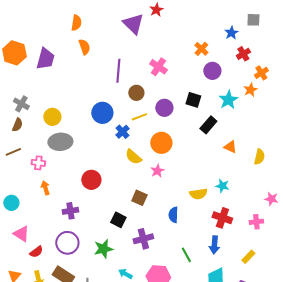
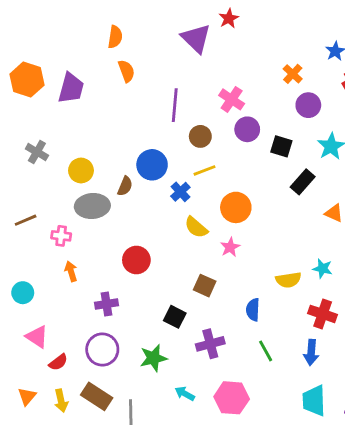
purple circle: (164, 108) -> (247, 129), moved
brown semicircle: (17, 125) -> (125, 186), moved
green line: (186, 255) -> (266, 351), moved

